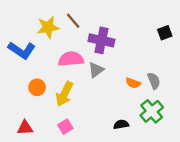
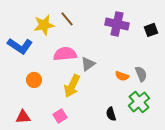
purple cross: (101, 40) -> (117, 24), moved
yellow arrow: (64, 94) -> (72, 86), moved
black semicircle: (121, 124) -> (111, 114), turned -96

